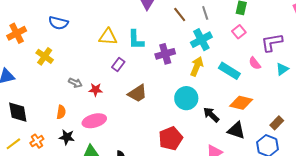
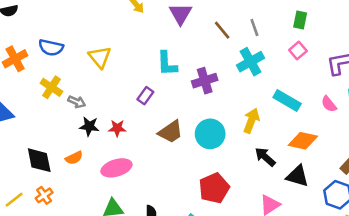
blue semicircle: (58, 23) -> (51, 48), moved
yellow triangle: (108, 37) -> (100, 57), moved, turned 48
pink semicircle: (255, 63) -> (329, 104), moved
yellow arrow: (197, 66) -> (251, 121), moved
gray arrow: (75, 83) -> (77, 102), moved
cyan circle: (186, 98) -> (210, 134), moved
black diamond: (18, 112) -> (39, 160), moved
orange semicircle: (61, 112) -> (74, 158), turned 56
black star: (67, 137) -> (89, 126), moved

